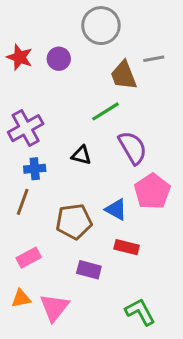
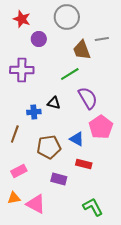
red star: (20, 57) -> (22, 19), moved
purple cross: (26, 128) -> (22, 70), moved, turned 30
blue cross: (35, 169) -> (34, 112), moved
pink triangle: (54, 307) -> (36, 204), turned -40

